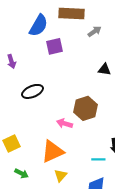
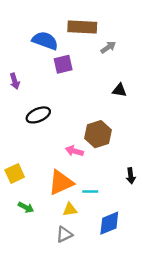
blue semicircle: (38, 25) -> (45, 41), turned -100
cyan line: (98, 159) -> (90, 192), moved
yellow triangle: (60, 175) -> (70, 210), turned 40

